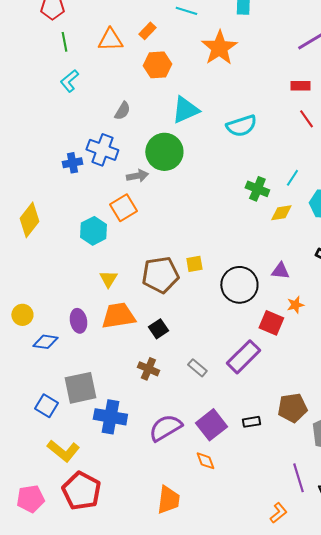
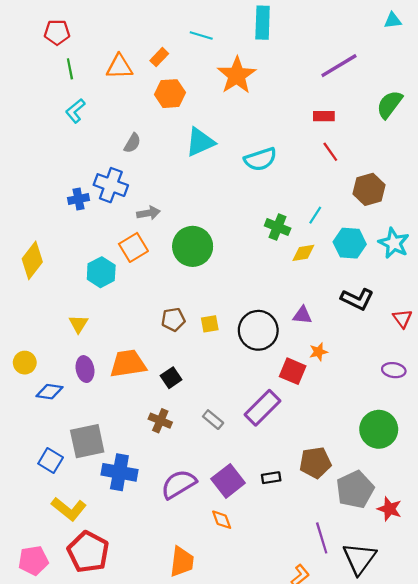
green circle: (164, 152) -> (193, 246), moved
yellow square: (194, 264) -> (210, 324), moved
brown pentagon: (160, 275) -> (173, 320), size x0.6
yellow triangle: (108, 279) -> (79, 324), moved

